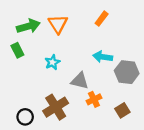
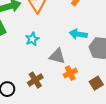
brown cross: (56, 107) -> (35, 80), size x0.7

